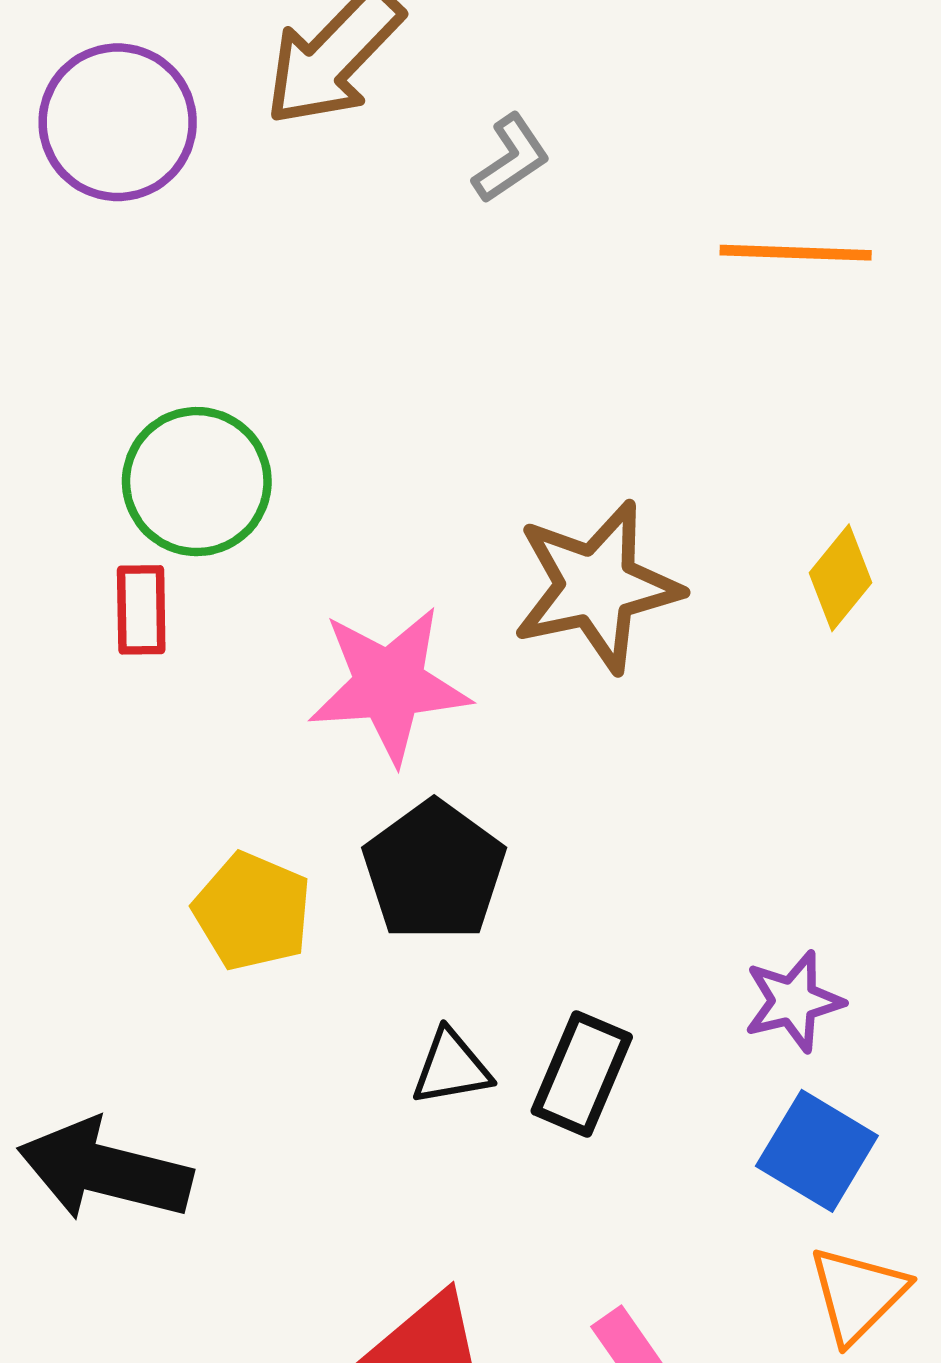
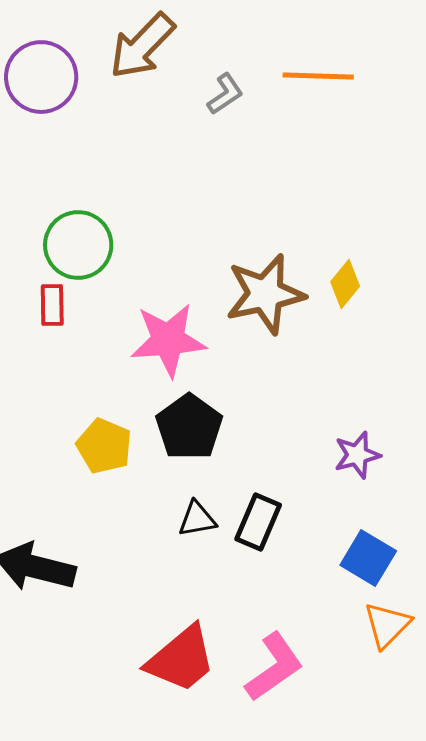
orange line: (796, 253) -> (318, 76), moved
yellow diamond: (841, 578) -> (345, 284), moved
purple star: (793, 1001) -> (357, 455), moved

